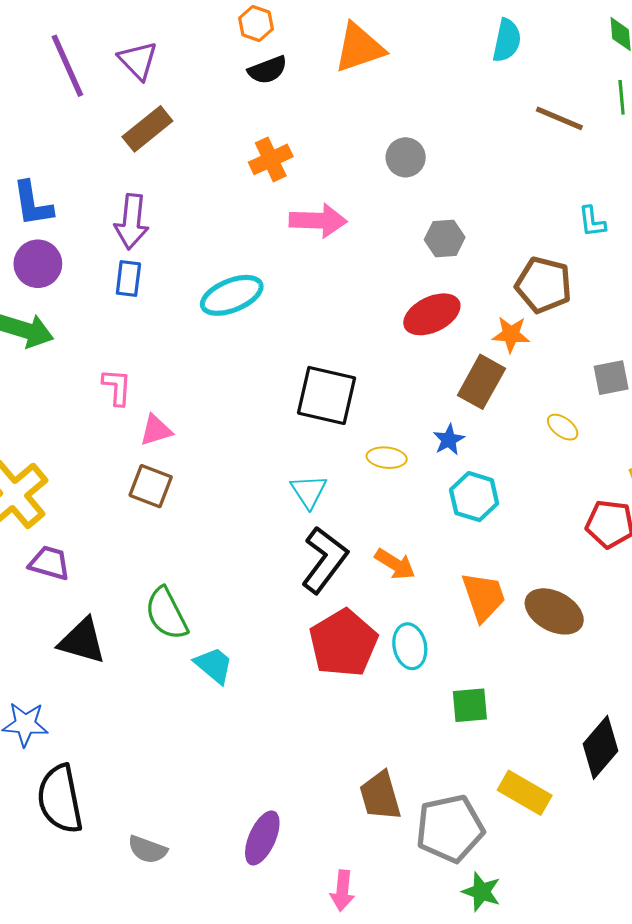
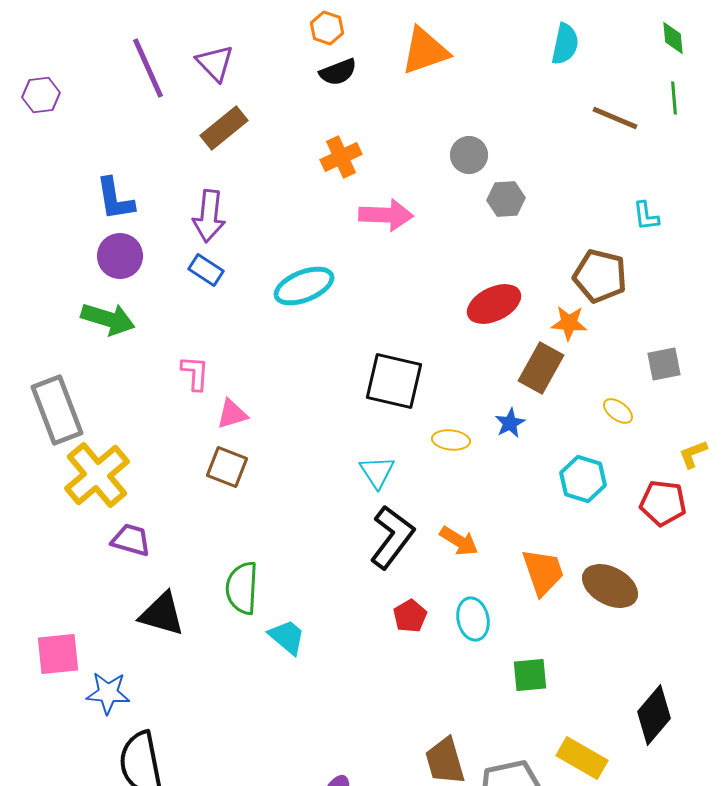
gray hexagon: (445, 238) -> (506, 199), moved
blue rectangle: (128, 279) -> (206, 270), turned -64
cyan hexagon: (474, 497) -> (583, 479), moved
green semicircle: (166, 614) -> (242, 588), turned 30
red pentagon: (343, 643) -> (410, 616), size x0.5

